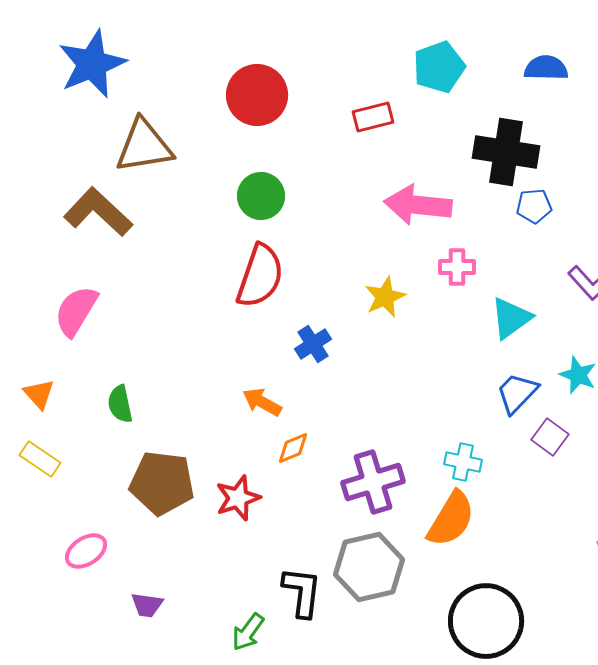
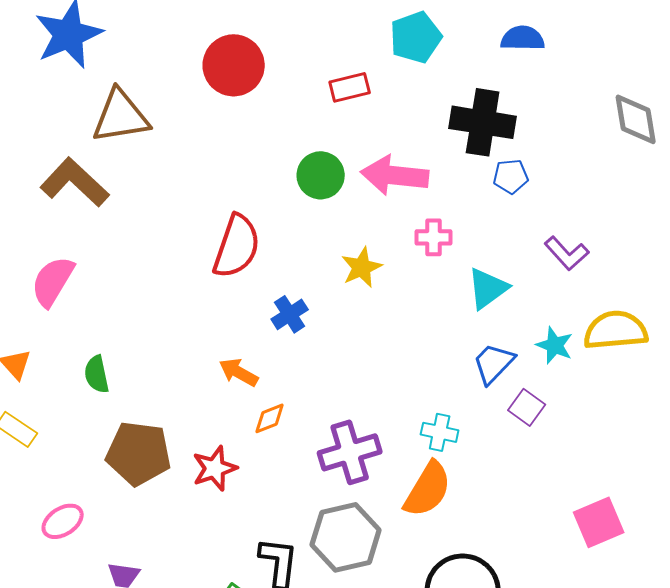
green circle: (261, 196) -> (321, 175), moved

